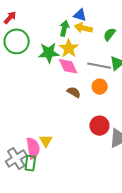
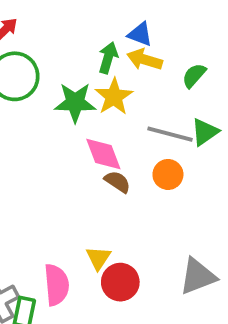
pink diamond: (68, 66) -> (103, 154), moved
red circle: (99, 126) -> (120, 282), moved
yellow triangle: (46, 141) -> (98, 258), moved
pink semicircle: (33, 148) -> (57, 285), moved

